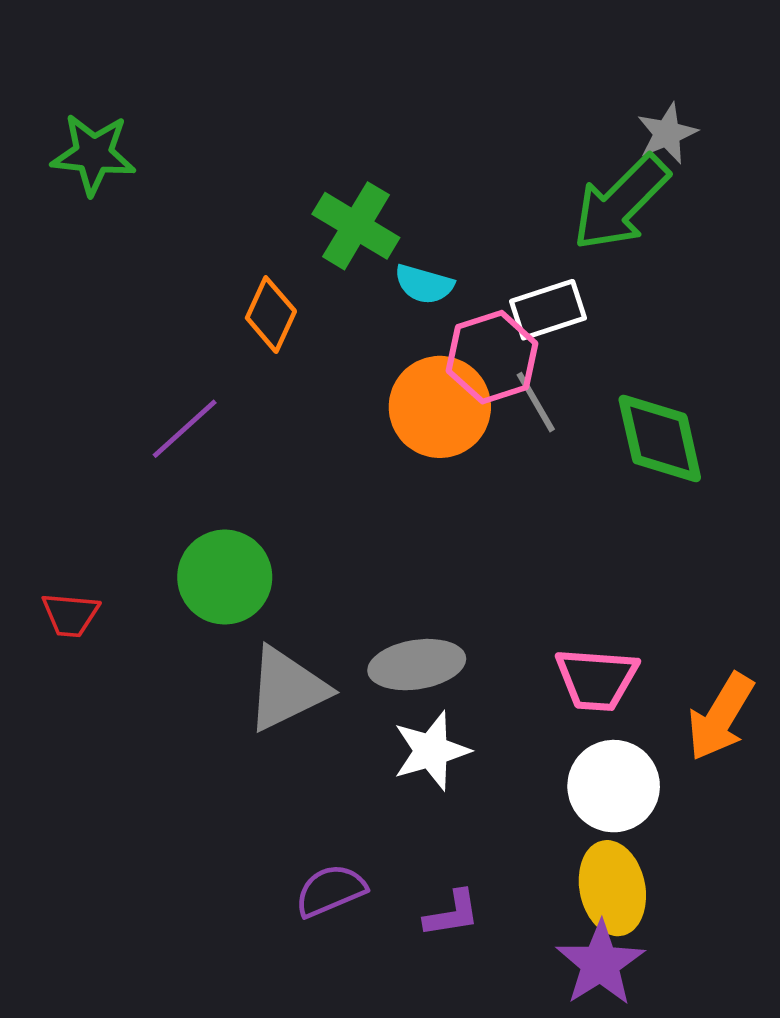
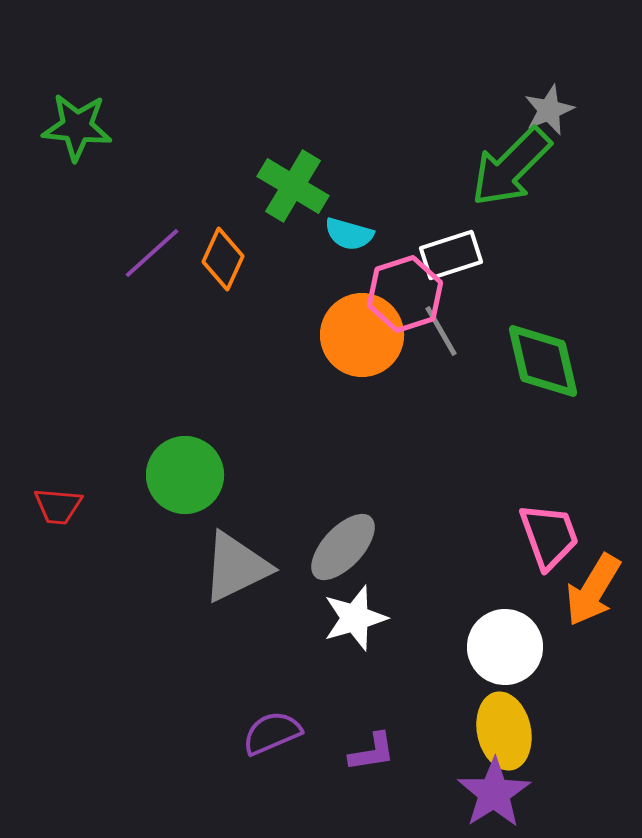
purple line: (185, 429) -> (152, 253), moved
gray ellipse: (417, 665) -> (343, 547), turned -38
pink trapezoid: (597, 679) -> (549, 536), moved, turned -114

